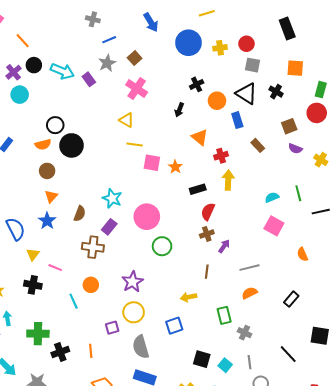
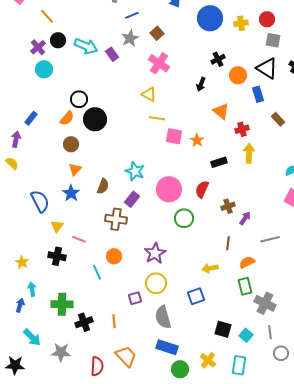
orange semicircle: (43, 144) -> (67, 118), turned -35
red semicircle: (208, 212) -> (202, 189), moved
orange semicircle: (250, 293) -> (247, 262), moved
gray cross: (244, 333) -> (265, 303), size x1.5

